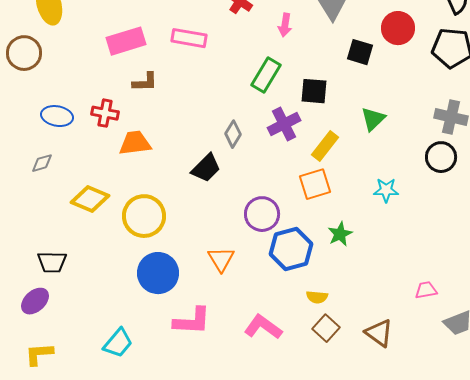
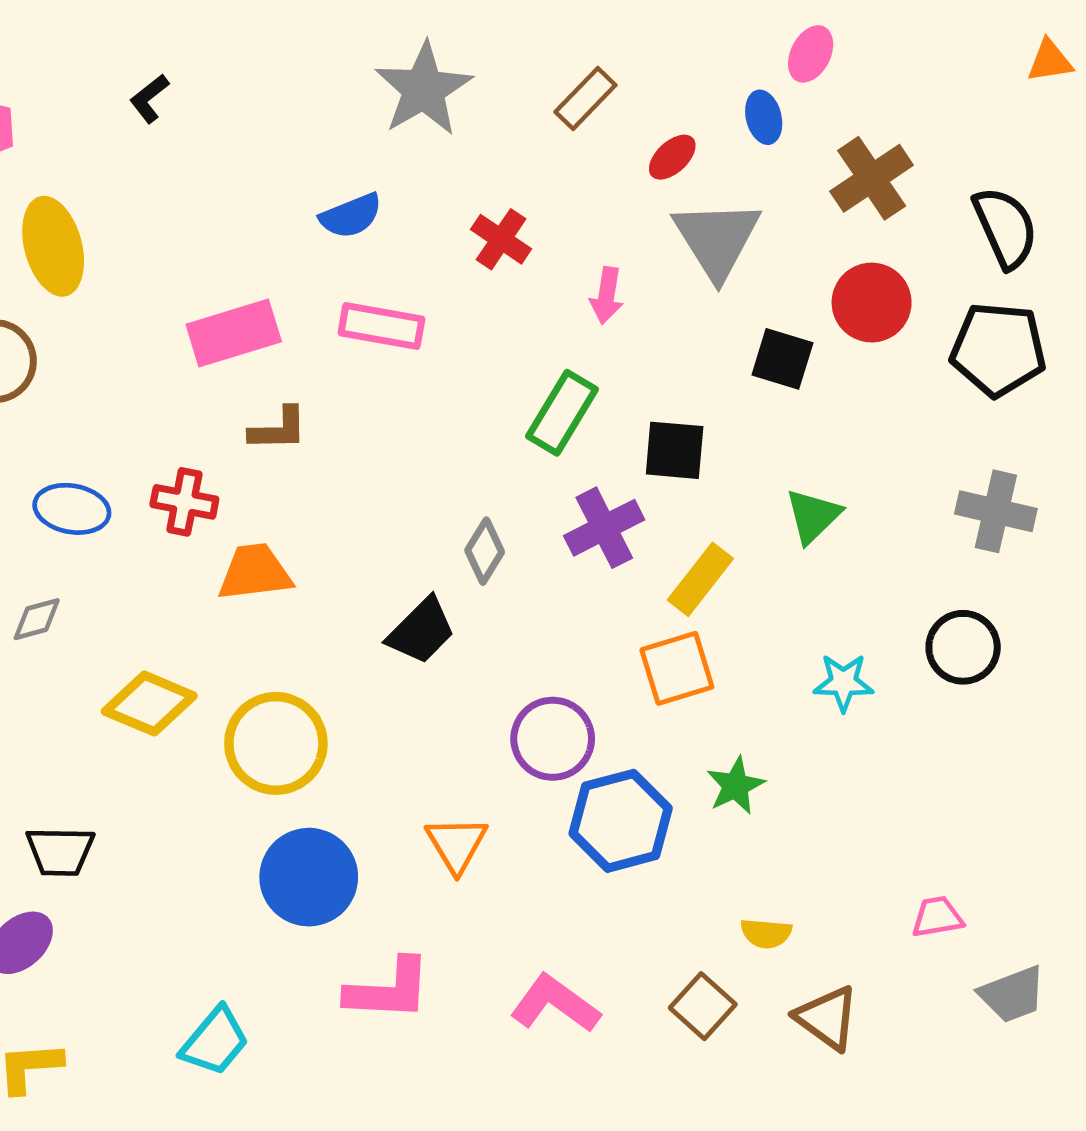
black circle: (441, 157) -> (963, 647), moved
yellow semicircle: (317, 297) -> (766, 933), moved

